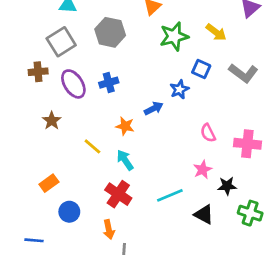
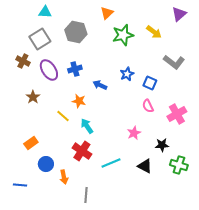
blue square: (201, 69) -> (150, 83), moved
brown cross: (38, 72) -> (23, 61), turned 32
blue arrow: (154, 108) -> (100, 85), moved, turned -128
orange star: (125, 126) -> (79, 101), moved
pink cross: (247, 144) -> (177, 114), turned -36
pink star: (203, 170) -> (134, 133), moved
cyan line: (170, 195) -> (111, 163), moved
orange arrow: (109, 229) -> (64, 177), moved

